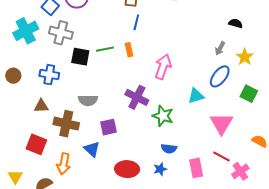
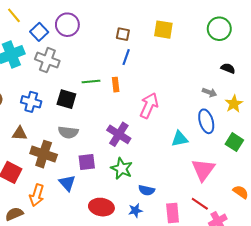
gray arrow: (220, 48) -> (209, 92), turned -104
black square: (80, 57) -> (66, 99), moved
blue ellipse: (220, 76) -> (206, 121), turned -60
green star: (163, 116) -> (122, 169), moved

